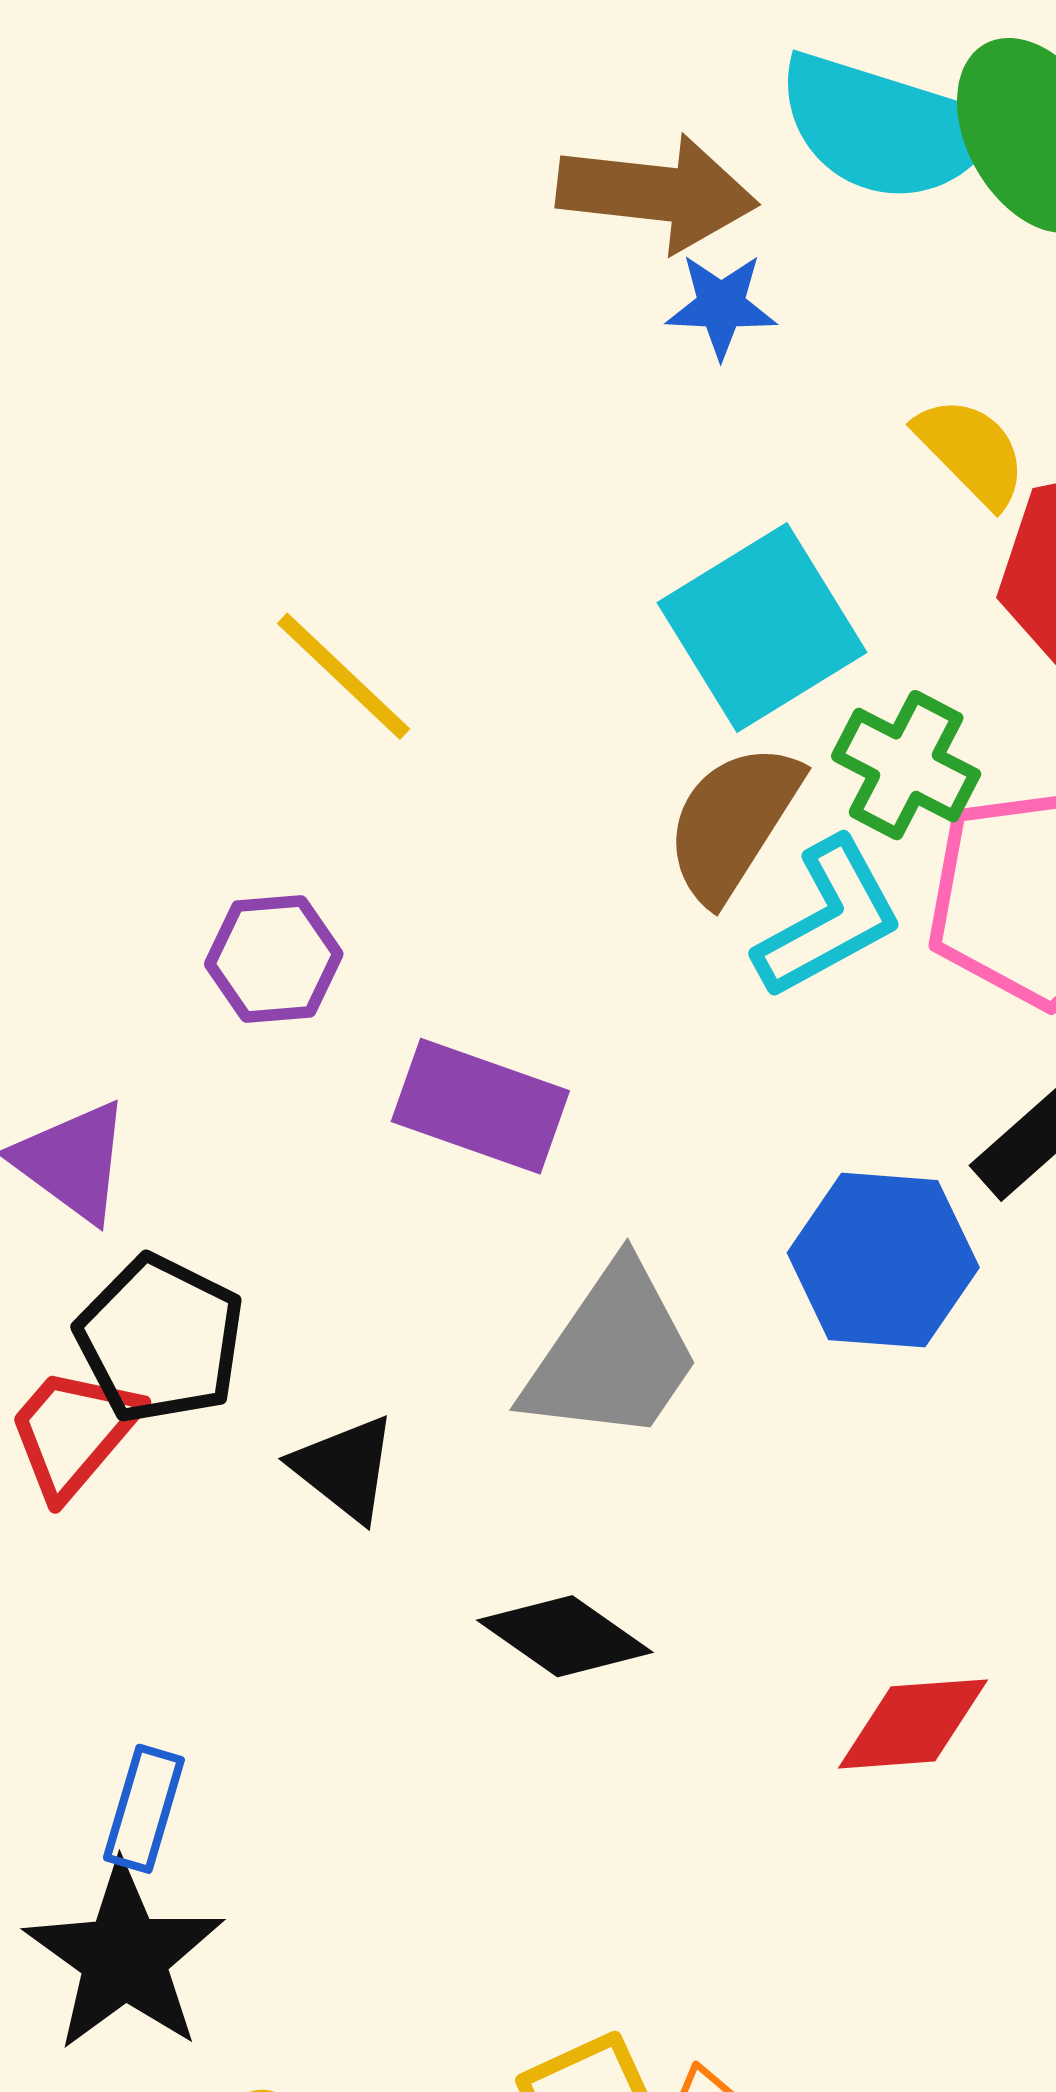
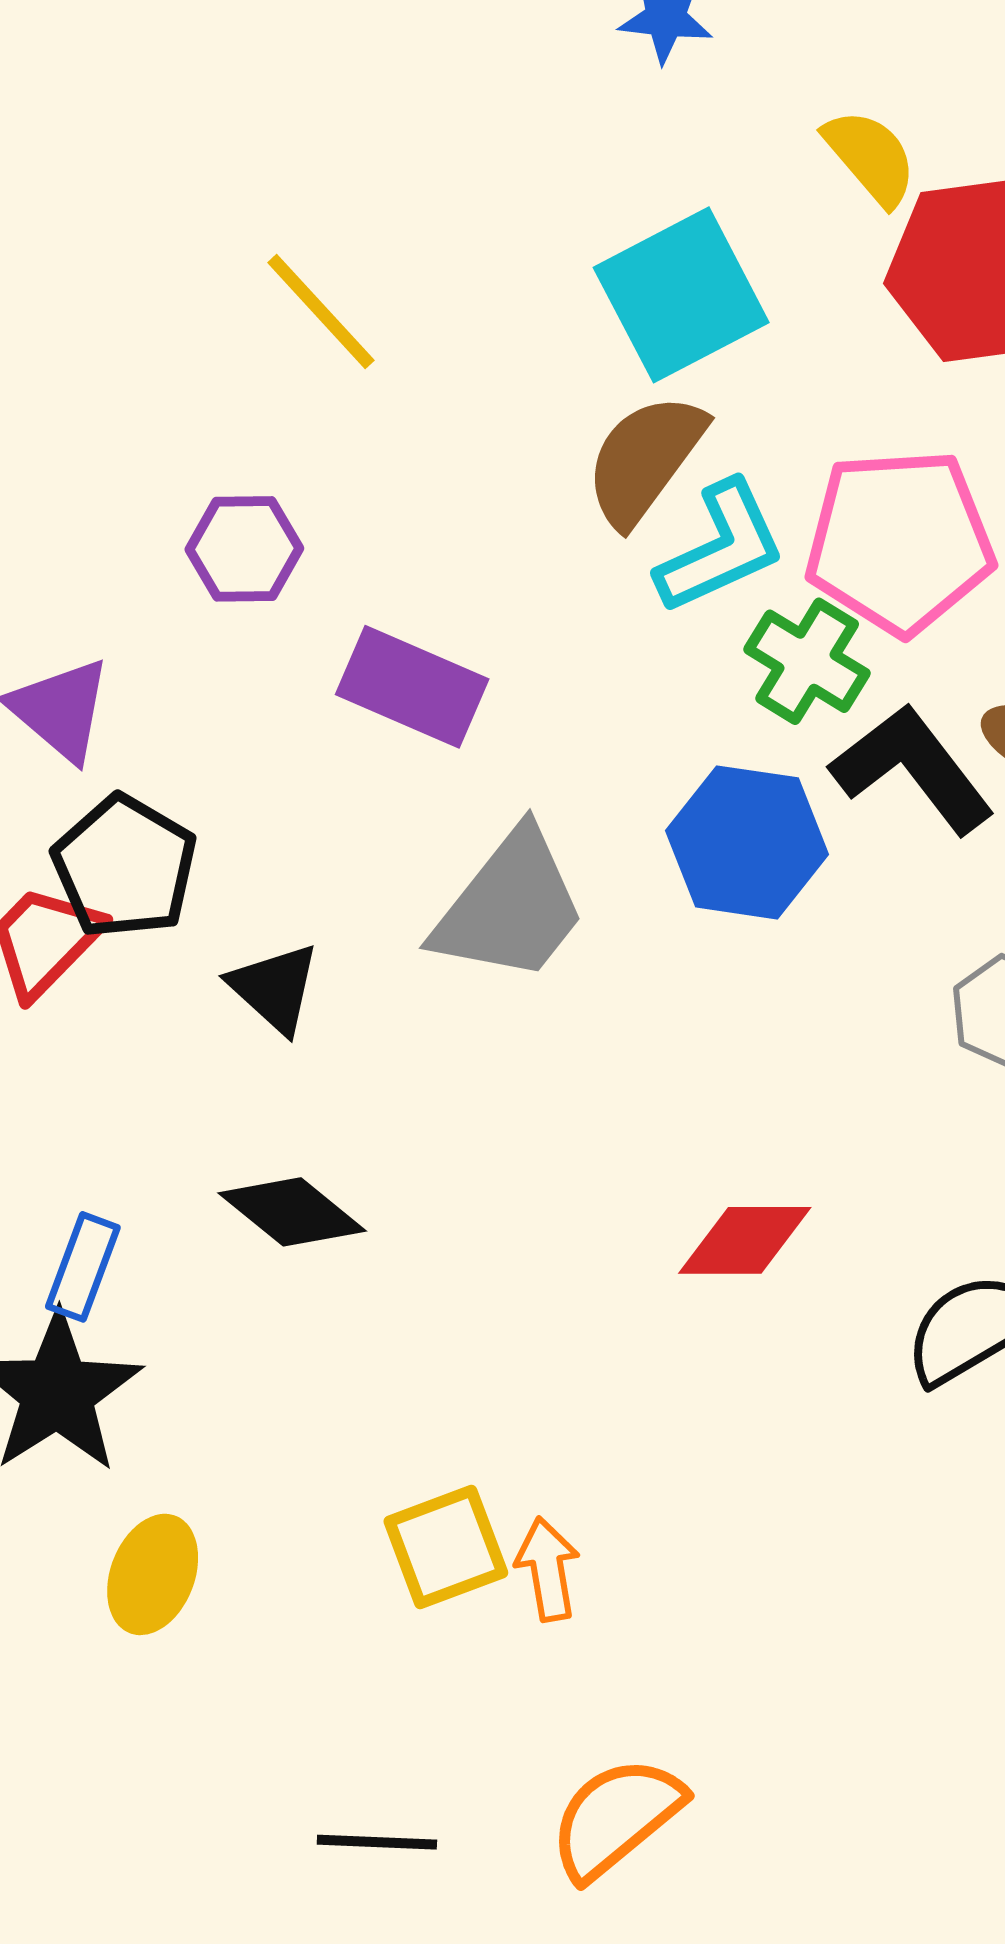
green cross: (906, 765) -> (807, 661), moved
black diamond: (565, 1636) -> (292, 1212), moved

